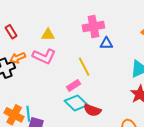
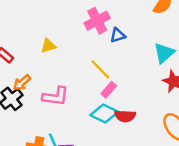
pink L-shape: (44, 56) -> (56, 96), moved
pink rectangle: (73, 85) -> (109, 90), moved

